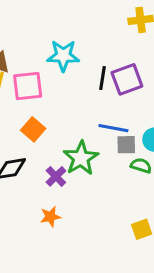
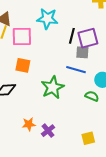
orange square: (33, 129) -> (23, 65), turned -35
gray square: (126, 145) -> (82, 52), moved
purple cross: (56, 176) -> (48, 131), moved

